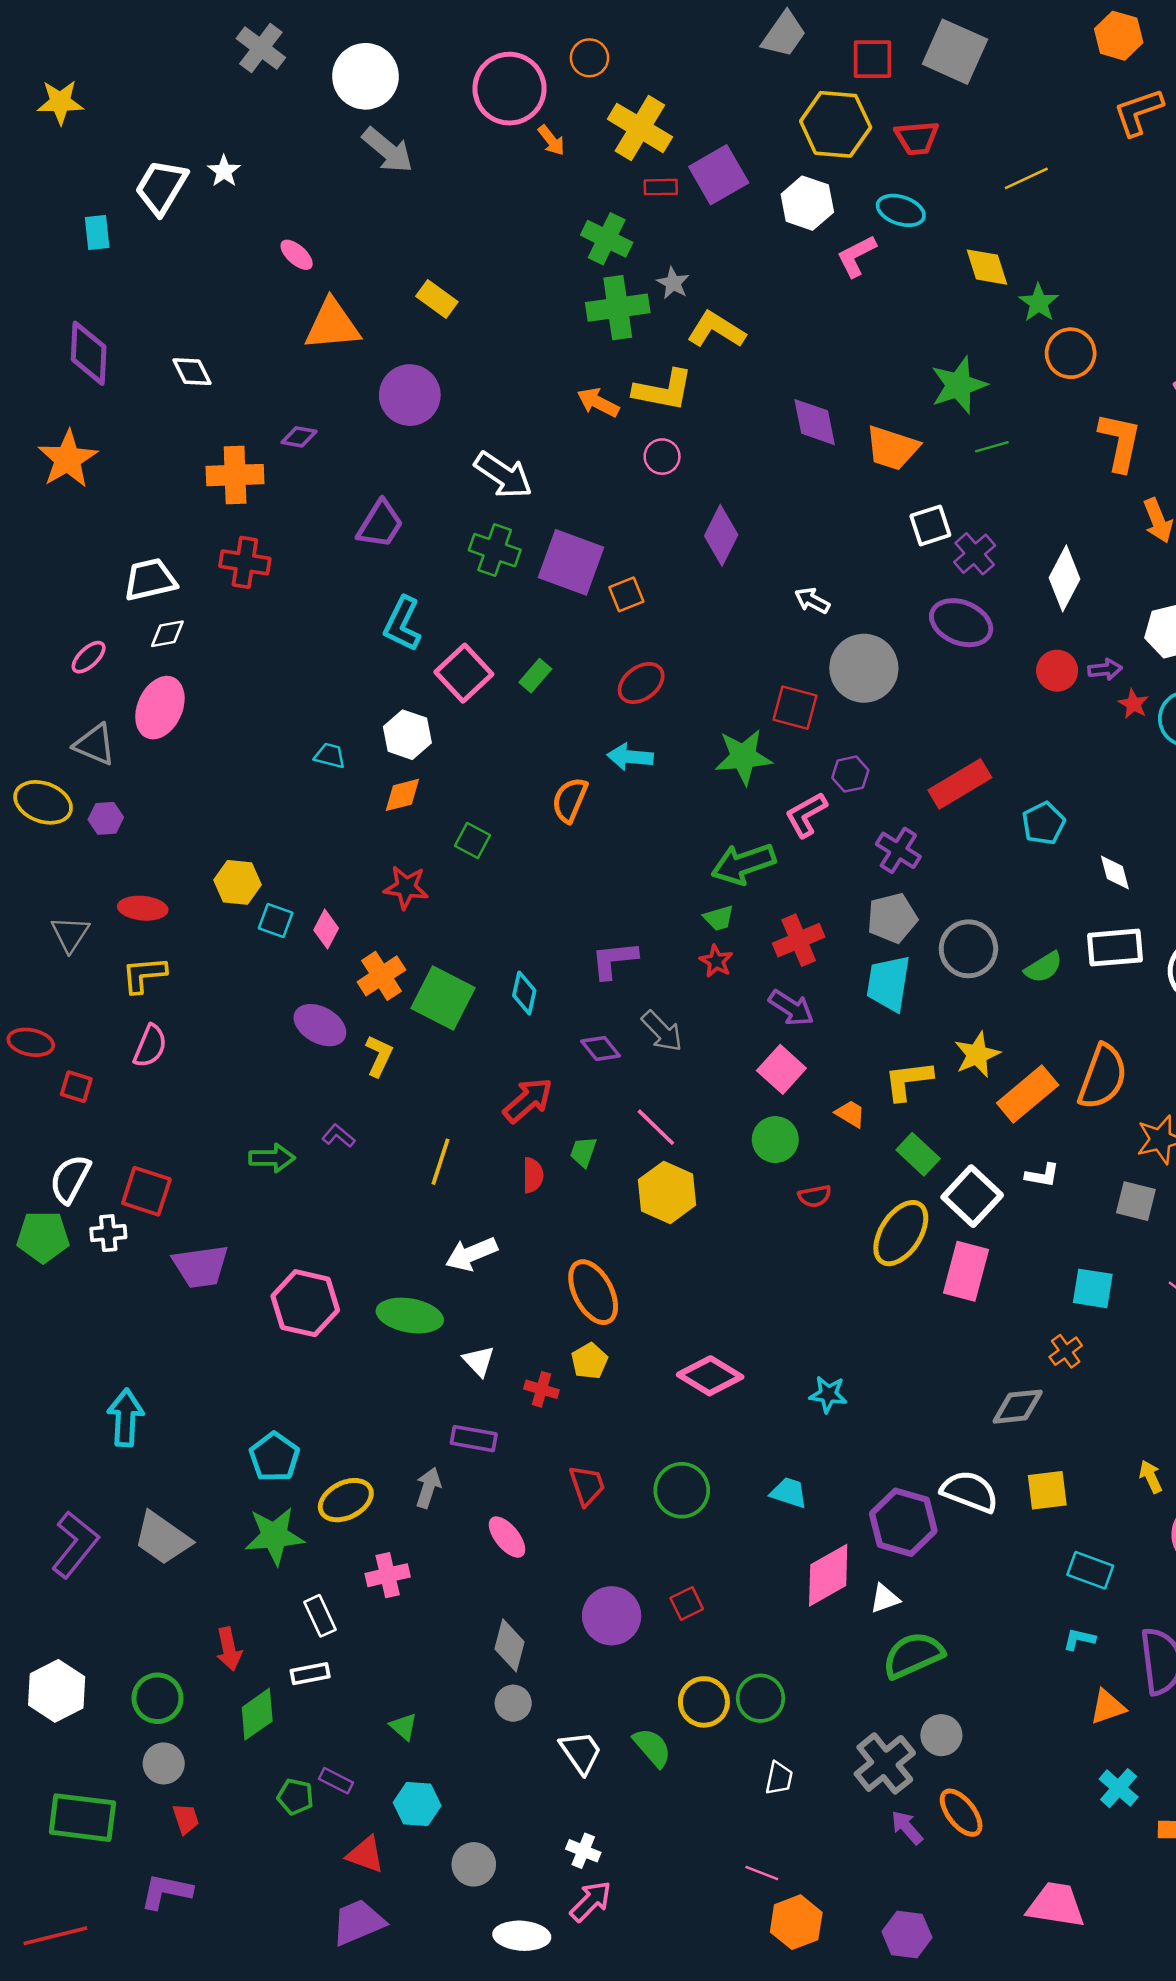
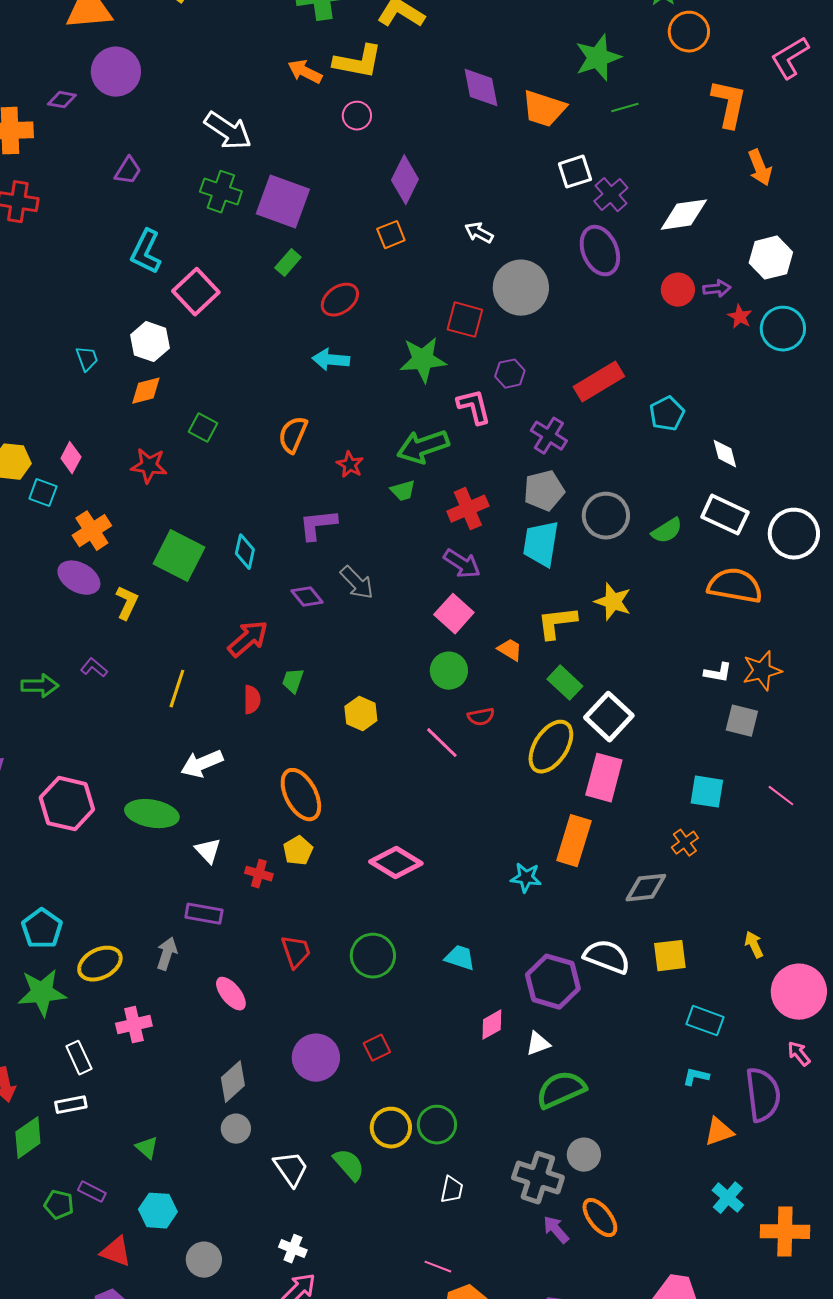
purple circle: (410, 395) -> (116, 72), moved
purple trapezoid: (380, 524) -> (128, 171), size x0.7
white diamond: (1064, 578) -> (684, 215), turned 54
orange square: (626, 594) -> (391, 235), moved
purple ellipse: (961, 623) -> (600, 251), turned 45
green rectangle: (535, 676) -> (288, 263), moved
cyan trapezoid: (330, 756) -> (87, 359), turned 56
orange semicircle: (570, 800) -> (293, 435), moved
pink L-shape: (806, 815) -> (474, 407), turned 105
pink diamond: (326, 929) -> (71, 458), moved
white rectangle: (1115, 948) -> (725, 515), turned 30
red star: (716, 961) -> (350, 465), moved
orange cross: (381, 976) -> (92, 531), moved
yellow star: (977, 1055) -> (613, 602), turned -30
orange semicircle: (1103, 1077) -> (735, 586), moved, turned -100
orange rectangle: (1028, 1094) -> (574, 841), moved, turned -33
pink line: (656, 1127) -> (442, 743), moved
white L-shape: (1042, 1175) -> (718, 673), moved
yellow hexagon: (667, 1192) -> (361, 714), size x0.7
cyan star: (828, 1394) -> (526, 878), moved
pink diamond: (828, 1575) -> (492, 1025), size x0.6
gray diamond: (509, 1645) -> (233, 1082), turned 33
gray cross: (885, 1763) -> (538, 1178), turned -33

